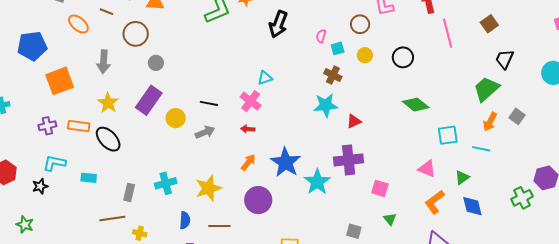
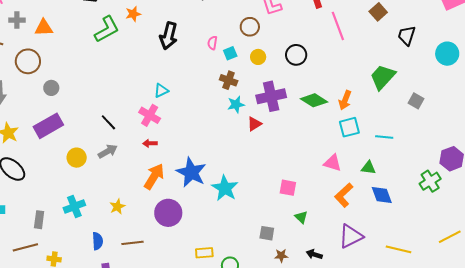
black trapezoid: (505, 59) -> (407, 36), moved
purple rectangle: (149, 100) -> (48, 126), turned 32
black line: (209, 103) -> (108, 122), turned 42
cyan star: (326, 105) -> (236, 104), moved, size x0.7
yellow circle: (176, 118) -> (77, 158), moved
orange arrow: (490, 122) -> (345, 100), moved
purple cross: (349, 160) -> (271, 96), moved
orange arrow: (248, 162) -> (154, 176), size x1.5
green triangle: (462, 178) -> (368, 168), turned 49
yellow star: (208, 188) -> (117, 207), size x0.6

